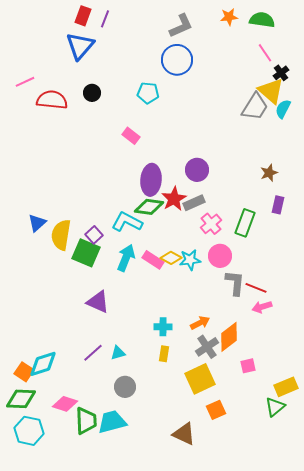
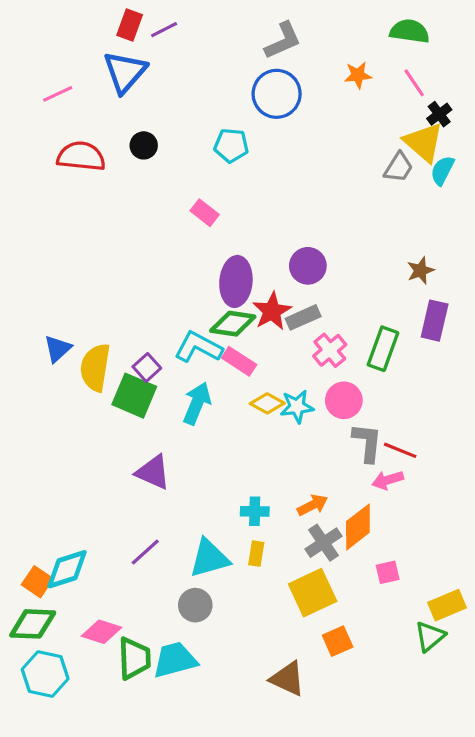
orange star: (229, 17) -> (358, 75), moved
purple line: (105, 19) -> (164, 30), turned 42
pink line: (25, 82) -> (58, 94), moved
gray trapezoid: (255, 107) -> (399, 167), size x0.7
purple rectangle: (278, 205) -> (435, 321), size x1.4
pink rectangle: (153, 260) -> (239, 361), moved
pink arrow: (262, 307) -> (388, 480), moved
cyan triangle: (118, 353) -> (209, 558), moved, size x1.8

